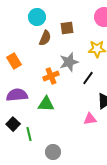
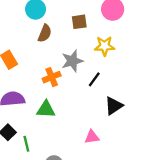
brown square: (67, 28) -> (79, 22), moved
pink triangle: (90, 119) -> (92, 137), moved

